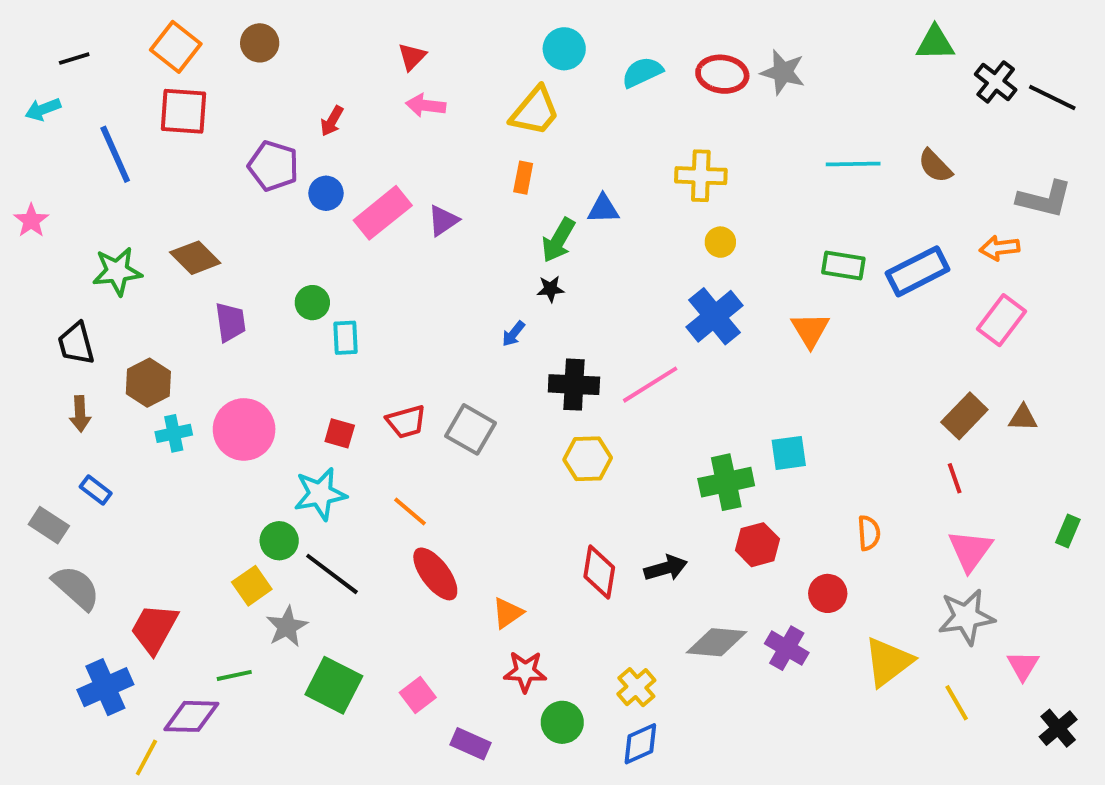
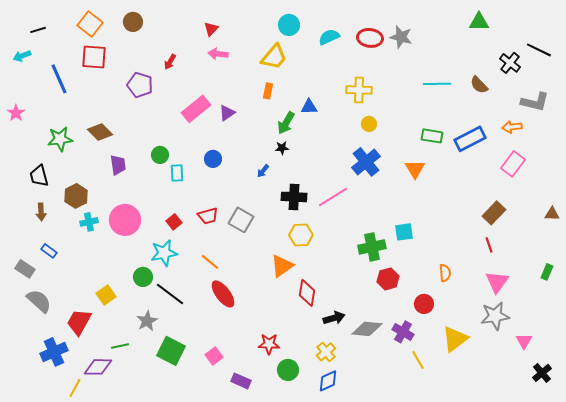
black cross: (996, 82) -> (510, 63), moved
blue circle: (326, 193) -> (213, 159), moved
brown triangle: (1023, 418) -> (552, 214), moved
red square: (340, 433) -> (174, 222), turned 35
black arrow: (666, 568) -> (334, 318), moved
yellow square: (252, 586) -> (106, 295), moved
orange triangle: (508, 613) -> (282, 266), moved, size x1.4
yellow line: (957, 703) -> (418, 360), moved

